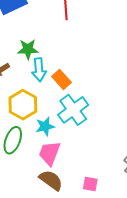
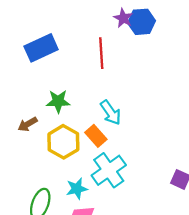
cyan arrow: (39, 70) -> (111, 113), moved, turned -30
yellow hexagon: (23, 105) -> (63, 142), moved

